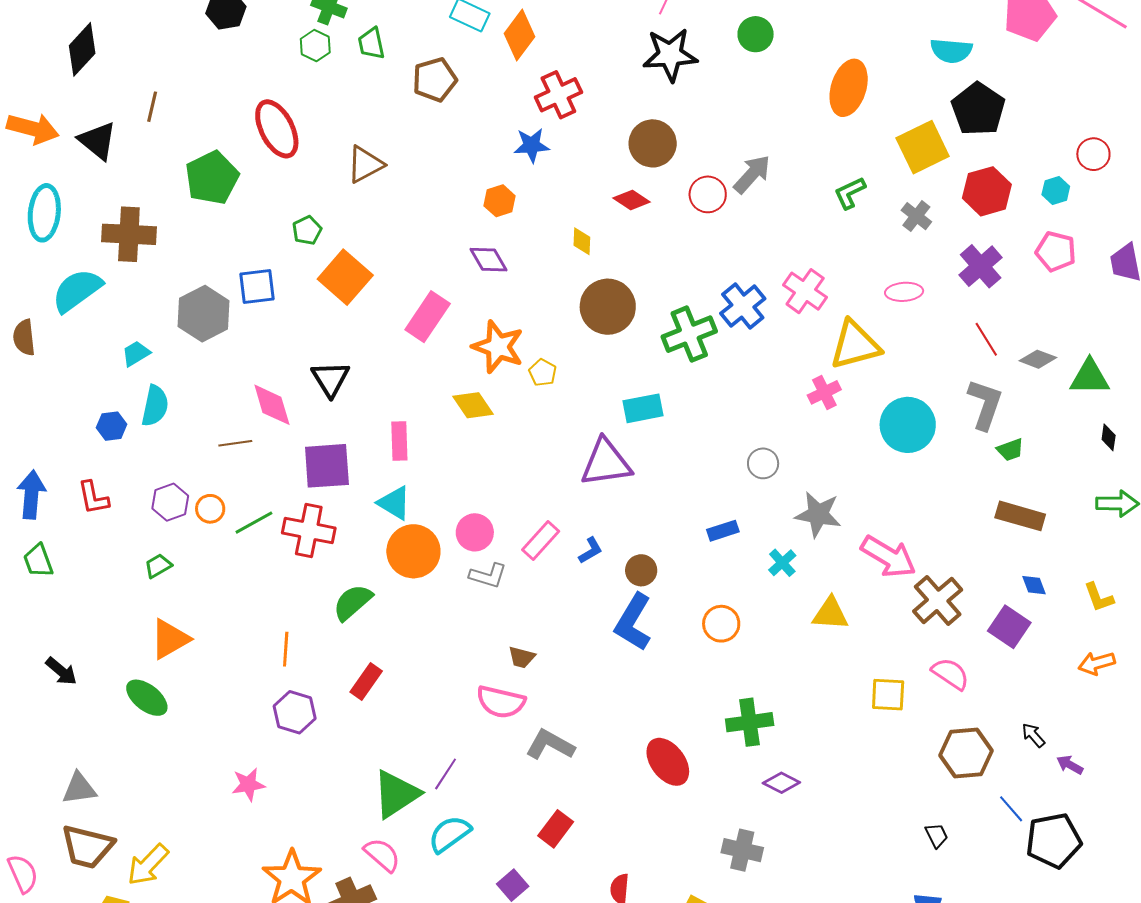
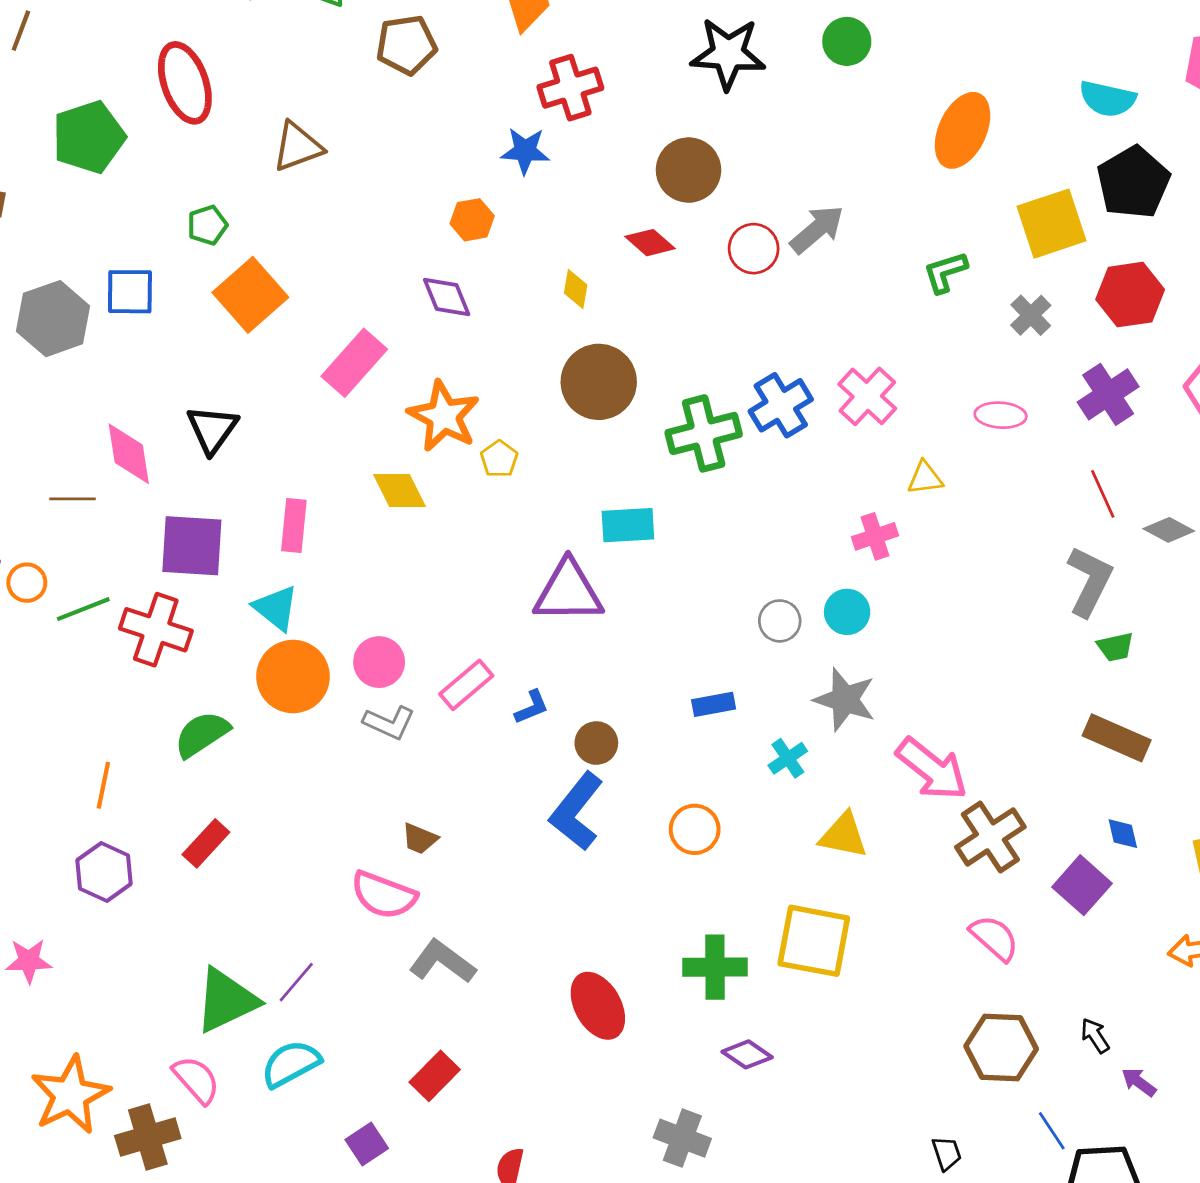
yellow triangle: (855, 345) -> (925, 478), size x0.5
cyan circle: (908, 425) -> (847, 612), moved, size x0.6
yellow square: (888, 695) -> (814, 941), moved, size x1.5

